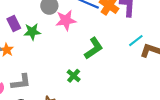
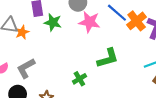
gray L-shape: (21, 82) -> (26, 68), turned 140

